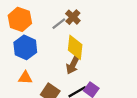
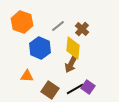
brown cross: (73, 17) -> (82, 29), moved
blue hexagon: (25, 47) -> (40, 48), moved

